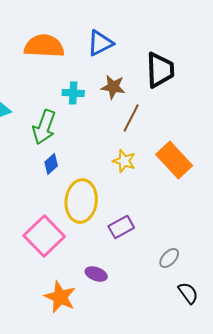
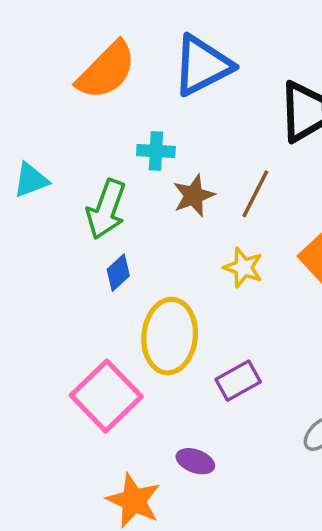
blue triangle: (100, 43) -> (202, 65), size x1.4
orange semicircle: (44, 46) -> (106, 70), turned 132
brown star: (113, 87) -> (194, 196), moved, turned -30

